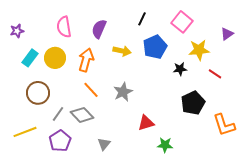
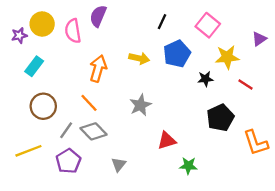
purple semicircle: (99, 29) -> (98, 16), moved
yellow circle: (55, 58) -> (42, 24), moved
orange line: (91, 90) -> (89, 103), moved

